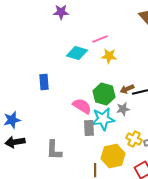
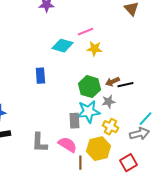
blue rectangle: (44, 82) -> (40, 76), moved
pink semicircle: (82, 106) -> (67, 145), moved
yellow cross: (134, 139) -> (110, 127), moved

